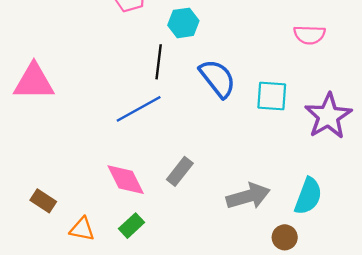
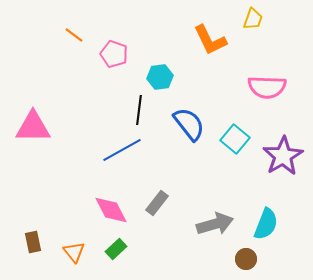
pink semicircle: (309, 35) -> (267, 87), size x1.4
cyan square: (272, 96) -> (235, 139), turned 36
brown rectangle: (43, 201) -> (33, 242), moved, turned 45
orange triangle: (82, 229) -> (74, 252), turned 40

